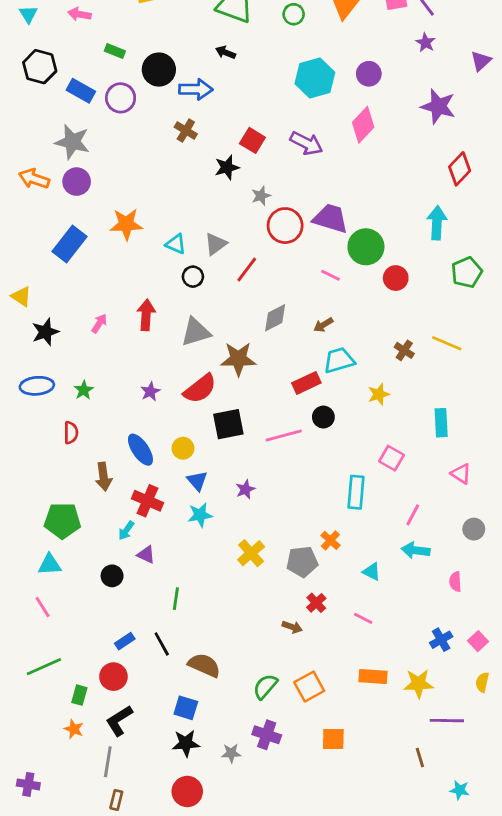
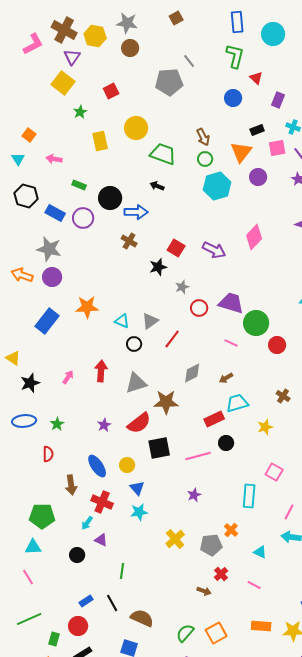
purple circle: (369, 74) -> (258, 177), moved
cyan hexagon: (315, 78) -> (217, 186), moved
red circle: (285, 226) -> (199, 308), size x0.7
purple star: (245, 489) -> (194, 495), moved

